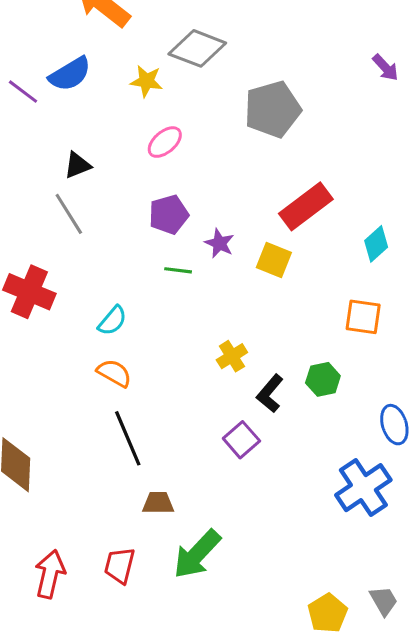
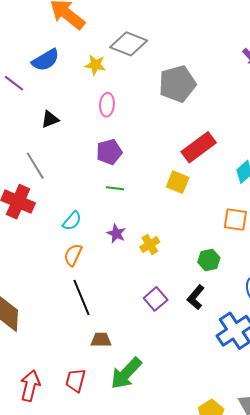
purple line: (23, 92) -> (14, 83), moved
pink ellipse: (165, 142) -> (107, 105), turned -45
gray line: (69, 214) -> (35, 166), moved
purple star: (219, 243) -> (116, 233), moved
orange semicircle: (114, 373) -> (73, 255), turned -95
black L-shape: (270, 393) -> (196, 297), moved

